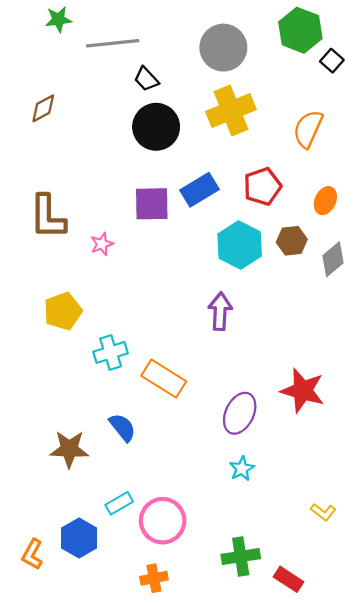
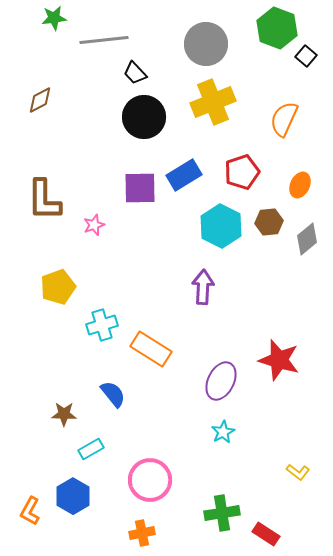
brown star: (69, 449) -> (64, 414), size x0.7
cyan rectangle: (119, 503) -> (91, 449), moved

